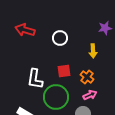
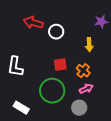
red arrow: (25, 30) -> (33, 23), moved
white L-shape: (35, 79) -> (15, 67), moved

